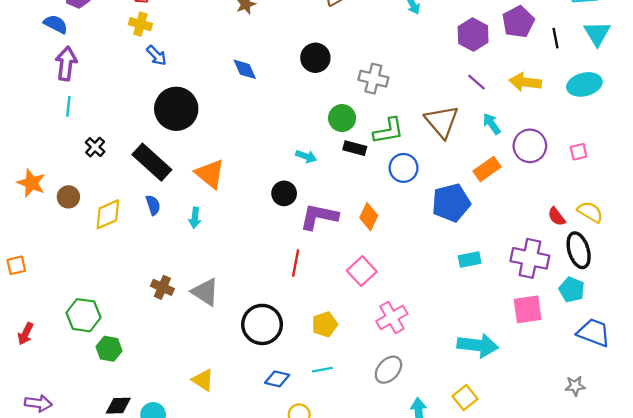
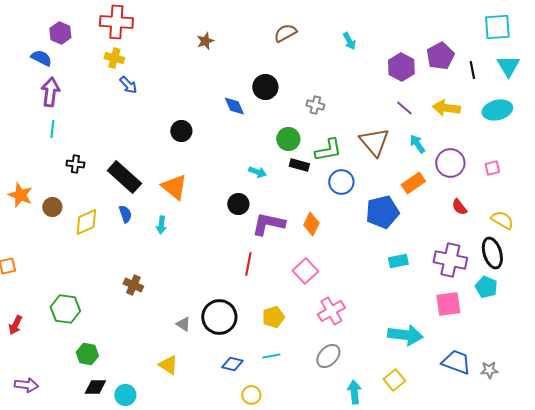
blue diamond: (245, 69) -> (234, 106), moved
gray cross: (373, 79) -> (315, 105), size x0.7
black circle: (176, 109) -> (181, 131), moved, size x0.6
black cross: (95, 147) -> (75, 164), turned -36
red semicircle: (557, 217) -> (459, 207), moved
gray triangle: (205, 292) -> (183, 324), moved, size x0.6
blue trapezoid: (594, 333) -> (456, 362), moved
green hexagon: (109, 349) -> (87, 354), moved

